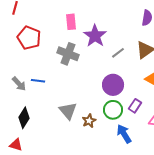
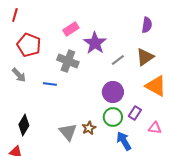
pink rectangle: (71, 22) -> (71, 29), turned 63
blue line: (38, 81) -> (50, 84), moved
gray arrow: (19, 84) -> (19, 75), moved
gray triangle: (68, 111) -> (68, 132), moved

